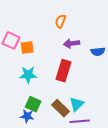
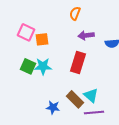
green square: (33, 104) -> (28, 66), moved
cyan triangle: (77, 104) -> (91, 95), turned -35
blue star: (27, 116) -> (53, 107), moved

